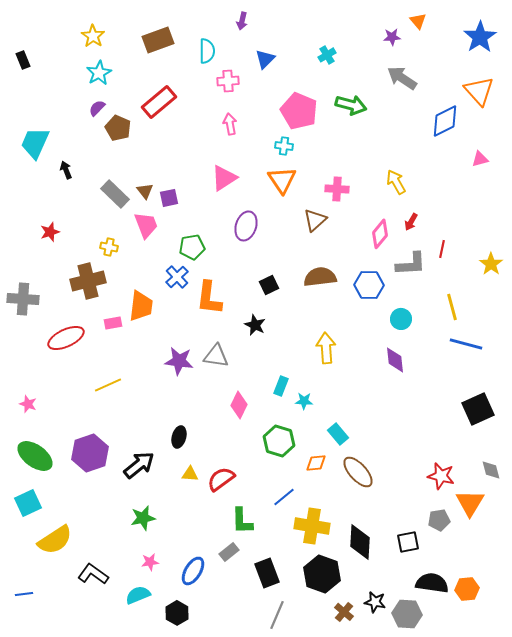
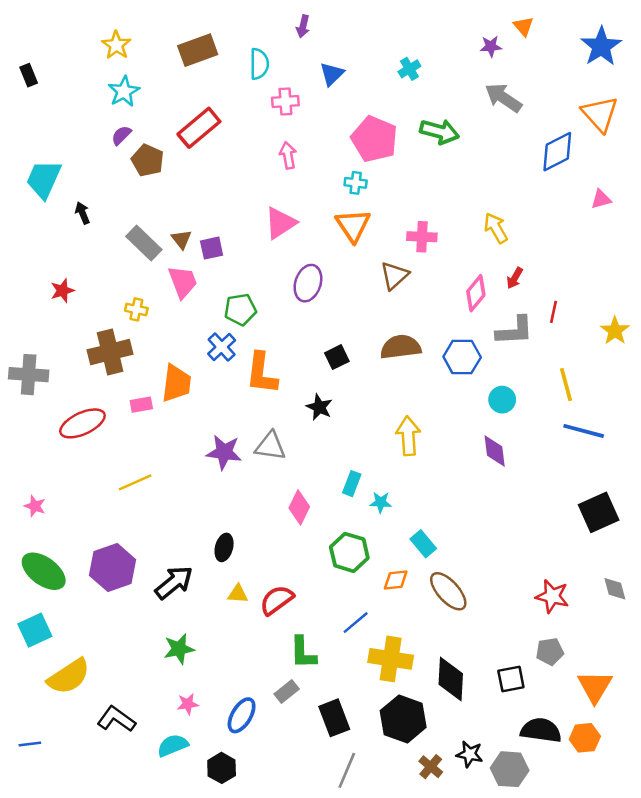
orange triangle: (470, 503) -> (595, 686), moved

